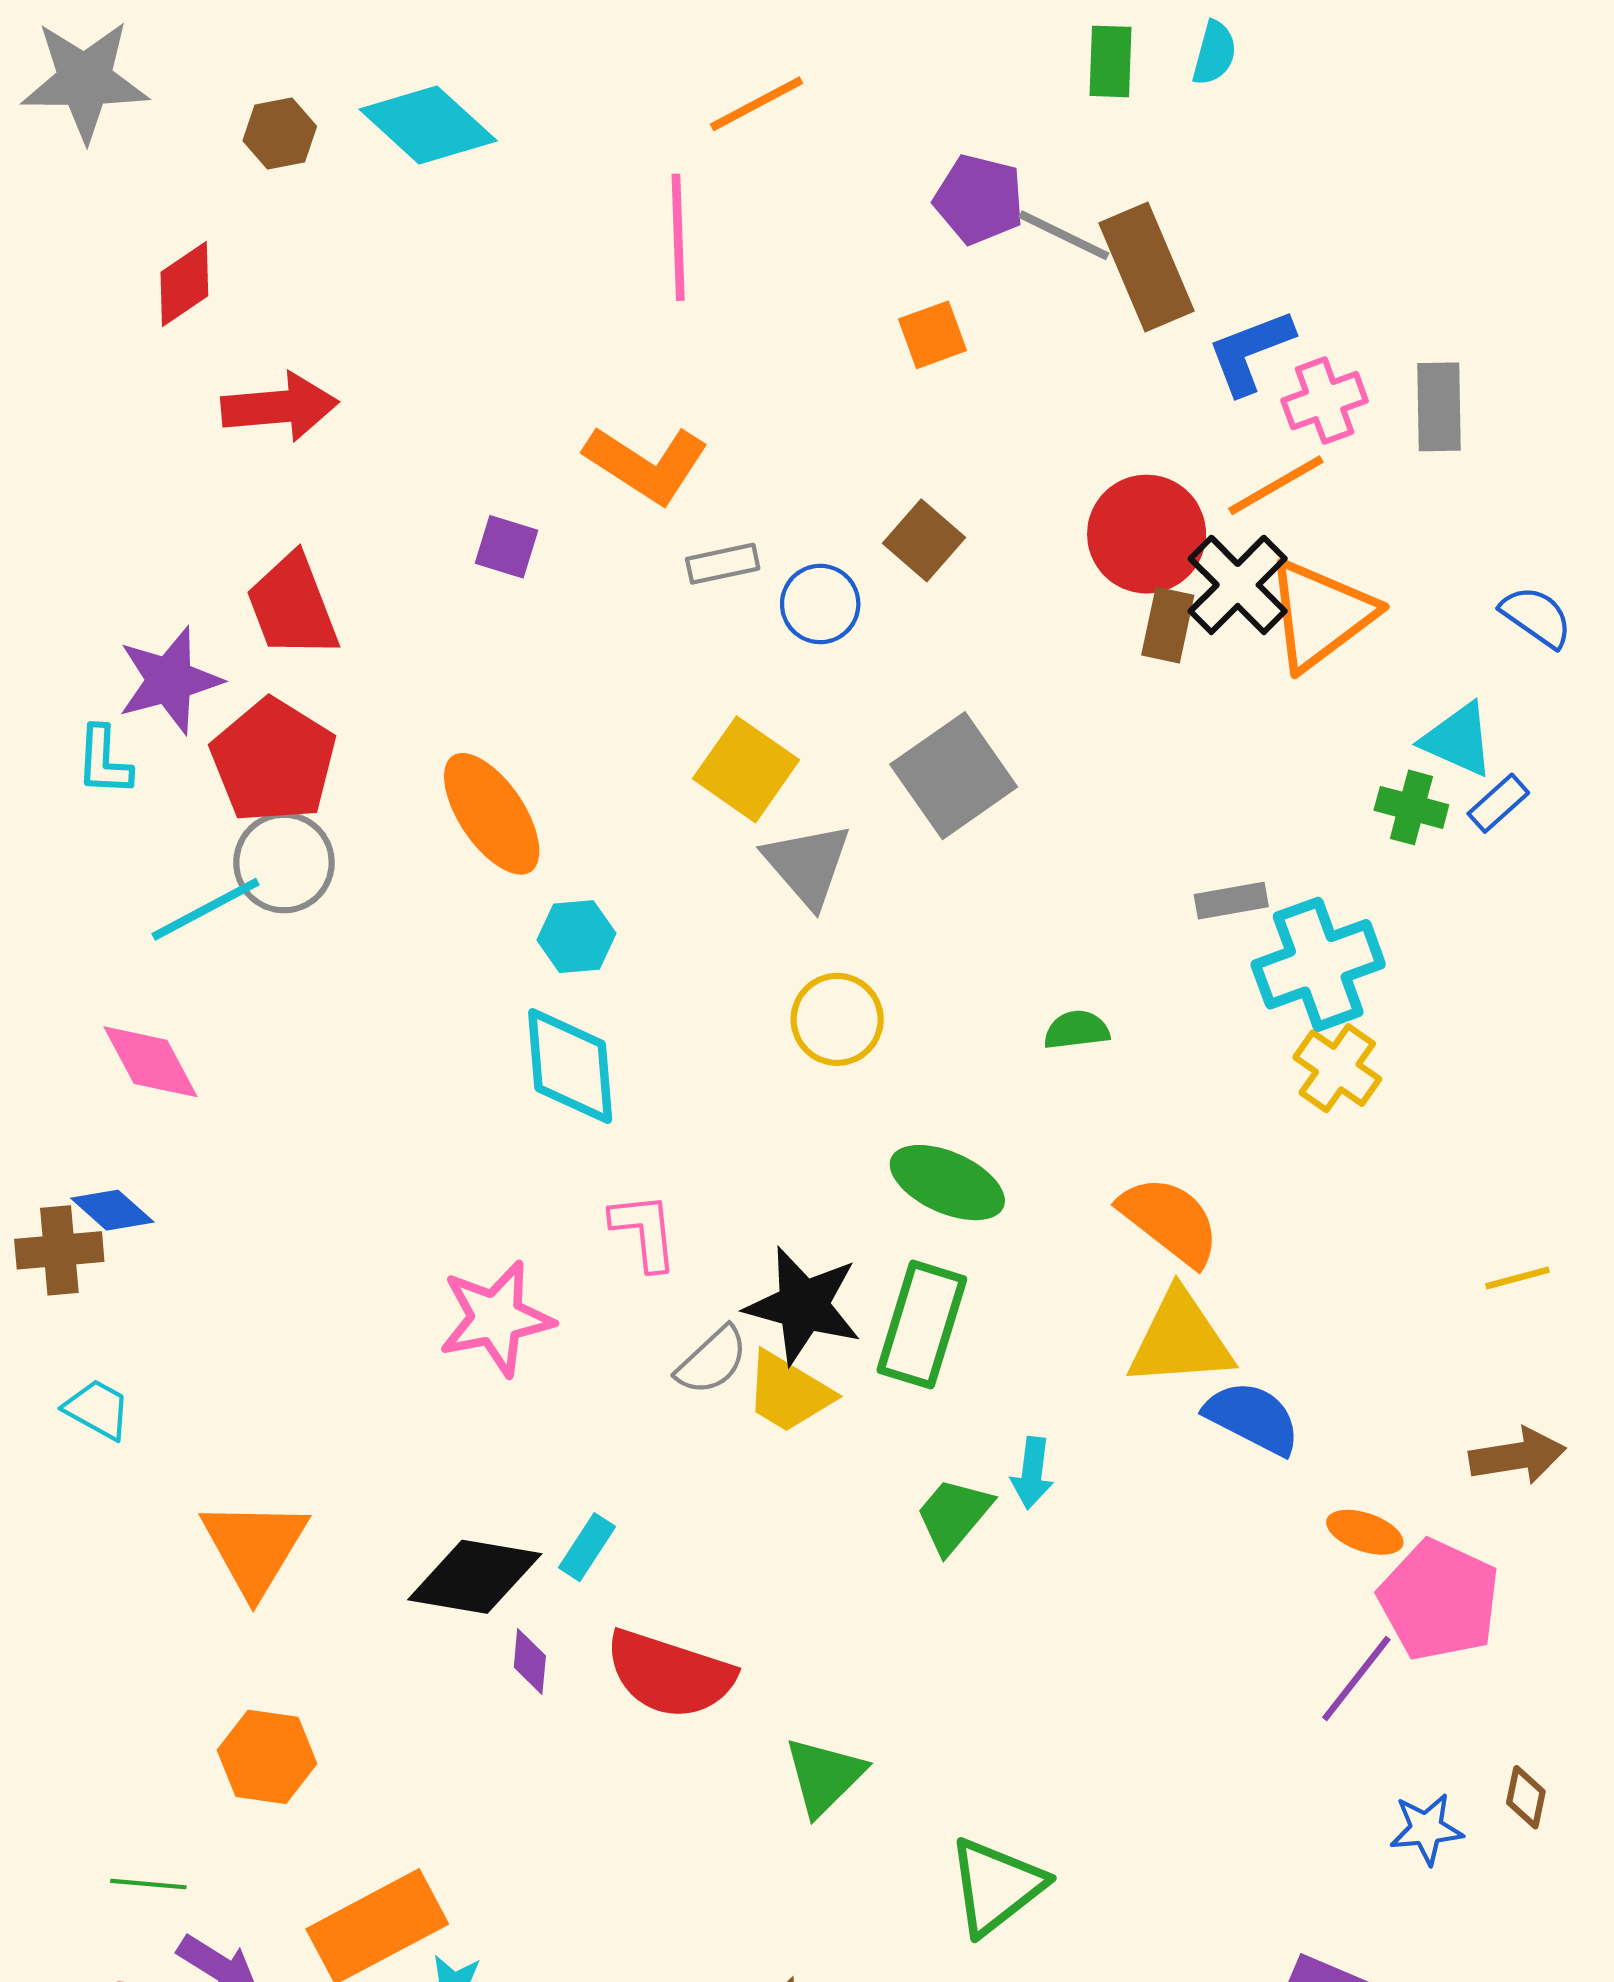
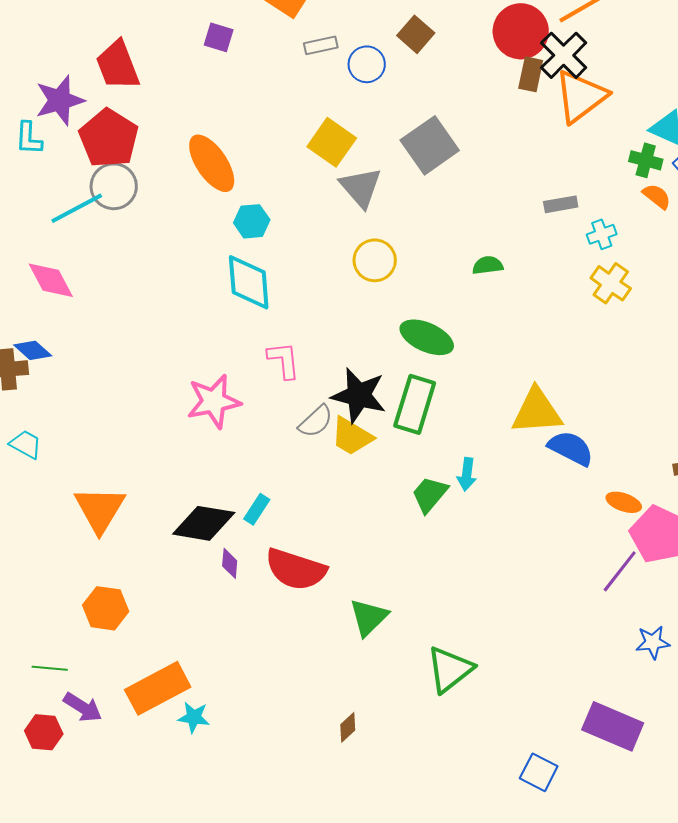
orange triangle: (1320, 615) -> (581, 96), moved
cyan cross: (1318, 964) -> (602, 234), size x0.5
orange semicircle: (1170, 1221) -> (657, 196), moved, size x0.6

